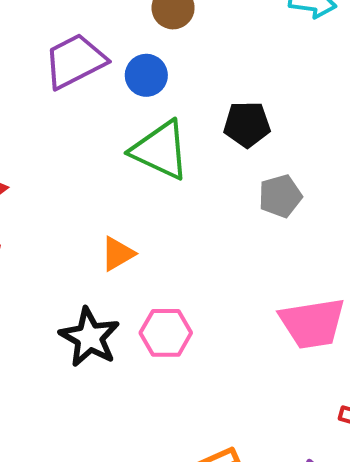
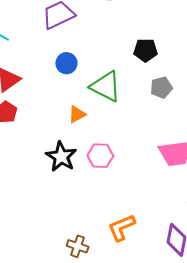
blue circle: (146, 75) -> (66, 63), moved
green triangle: (160, 150) -> (106, 86), moved

